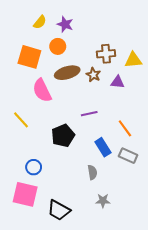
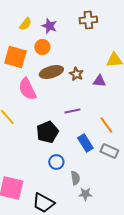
brown cross: (106, 54) -> (88, 20), moved
blue circle: (34, 167) -> (56, 162), moved
gray semicircle: (92, 172) -> (75, 178), moved

